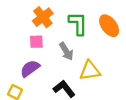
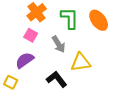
pink square: (36, 42) -> (31, 35), turned 32

